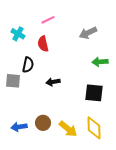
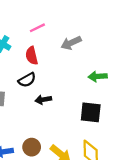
gray arrow: (88, 33) -> (71, 43), moved
black semicircle: (28, 65) -> (27, 80), moved, turned 49

